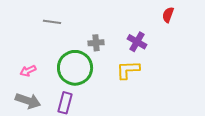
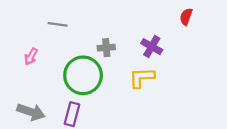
pink arrow: (28, 71) -> (31, 57), moved, turned -35

